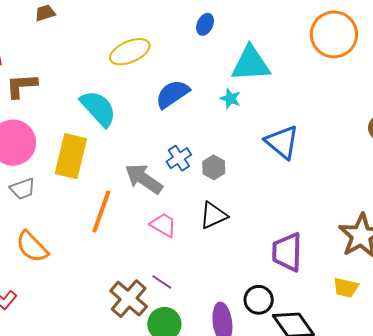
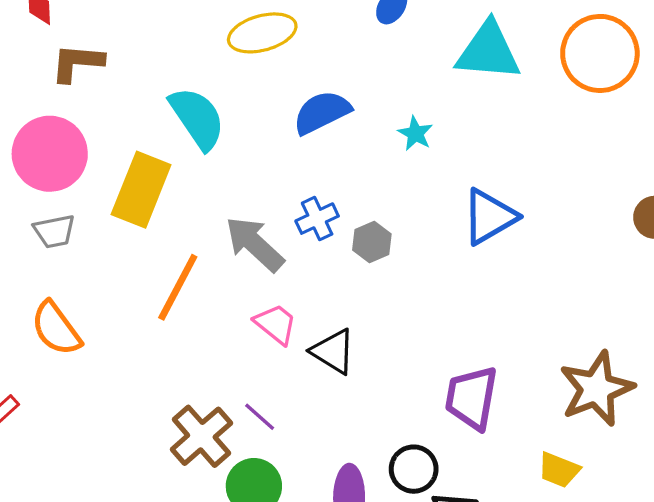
cyan triangle: (251, 64) -> (488, 51), moved
blue triangle: (282, 142) -> (489, 217), turned 42
black triangle: (213, 215) -> (333, 351), moved, turned 48

